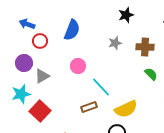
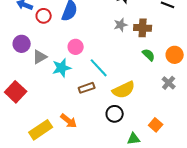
red circle: (40, 41) -> (44, 16), moved
gray star: (115, 43) -> (121, 25), moved
cyan star: (21, 94) -> (62, 68), moved
red square: (40, 111) -> (16, 92), moved

